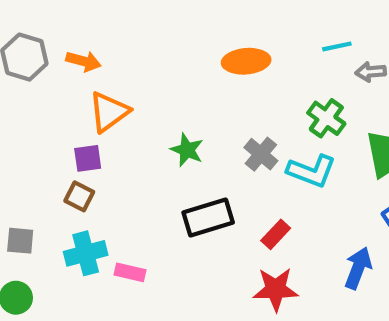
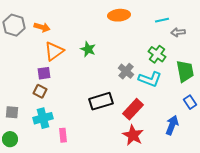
orange ellipse: (246, 61) -> (119, 15), moved
green star: (187, 150) -> (88, 49), moved
red rectangle: (276, 234) -> (133, 109), size x1.5
pink rectangle: (130, 272) -> (63, 135), moved, turned 72
red star: (276, 289) -> (133, 135), turned 30

